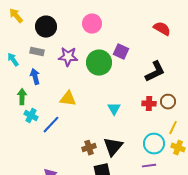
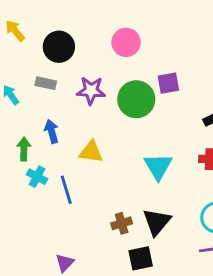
purple square: (121, 52) -> (168, 83), turned -35
blue arrow: (35, 77) -> (52, 131), moved
cyan triangle: (114, 109) -> (158, 166), size x1.5
blue line: (51, 125) -> (66, 190), turned -60

